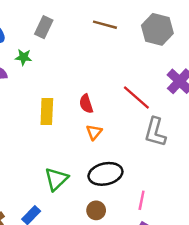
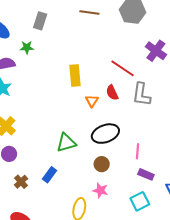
red semicircle: (86, 104) -> (112, 93), moved
yellow rectangle: (47, 112) -> (75, 75), moved
green triangle: (56, 179) -> (66, 143), turned 35

